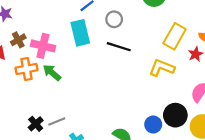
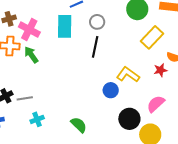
yellow rectangle: (175, 36) -> (152, 37), moved
black line: (119, 47) -> (95, 47), turned 70
blue circle: (153, 125) -> (111, 90), moved

